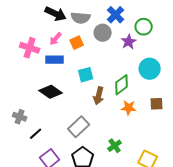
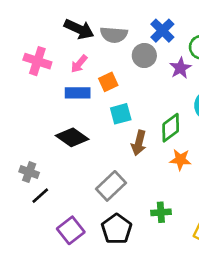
orange square: (77, 43) -> (108, 82), moved
pink cross: (30, 48) -> (37, 61), moved
black line: (36, 134) -> (40, 196), moved
green cross: (115, 146) -> (161, 212), turned 32

